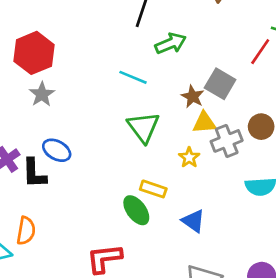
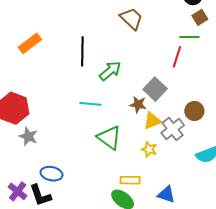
gray square: (220, 84) -> (155, 89), turned 30

